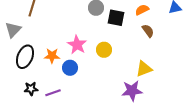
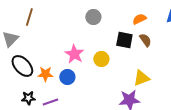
black square: (116, 18) -> (124, 40), moved
orange star: (52, 56) -> (45, 74), moved
black ellipse: (25, 57) -> (22, 66), turned -65

